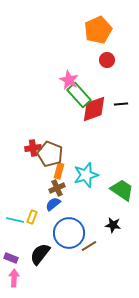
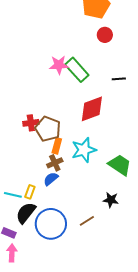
pink star: (69, 80) -> (59, 65), moved, turned -30
red diamond: (94, 109) -> (92, 109), moved
blue circle: (69, 233) -> (51, 224), moved
black semicircle: (40, 254) -> (26, 213), moved

